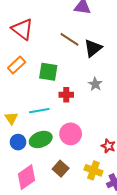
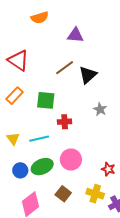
brown line: (69, 39) -> (65, 68), turned -66
gray star: (95, 84) -> (100, 109), moved
yellow triangle: (11, 118) -> (13, 139), moved

